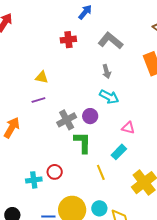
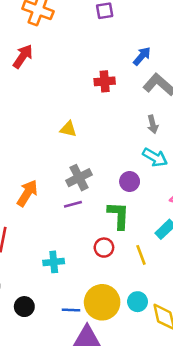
blue arrow: (85, 12) -> (142, 56), moved
purple line: (38, 100) -> (73, 204), moved
gray cross: (67, 120) -> (79, 178), moved
red circle: (55, 172) -> (104, 248), moved

